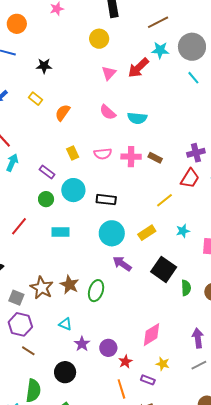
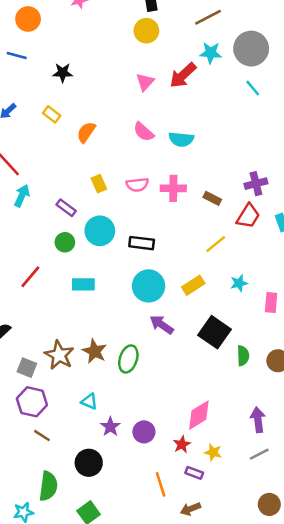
yellow circle: (99, 39) -> (146, 31), moved
brown rectangle: (155, 158) -> (212, 198), moved
red star: (125, 362) -> (182, 444), moved

